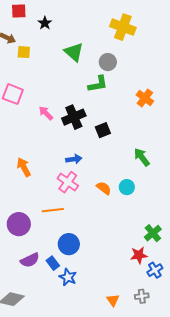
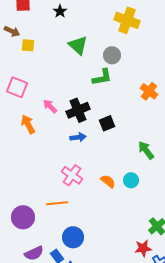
black star: (45, 23) -> (60, 11), moved
blue arrow: (74, 159) -> (78, 137), moved
orange arrow: (24, 167) -> (28, 124), moved

